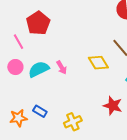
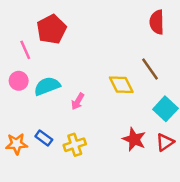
pink arrow: (62, 67) -> (78, 101), moved, turned 56
yellow cross: (73, 122) -> (75, 145), moved

